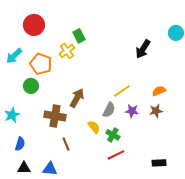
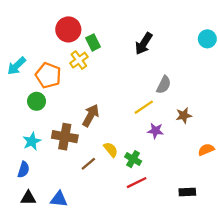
red circle: (34, 25) -> (68, 29), moved
black arrow: (143, 49) -> (144, 44), moved
orange semicircle: (159, 91) -> (206, 150), moved
gray semicircle: (109, 110) -> (164, 85), moved
brown star: (156, 111) -> (184, 115), moved
cyan star: (12, 115) -> (32, 141), moved
brown line: (66, 144) -> (88, 164), moved, turned 72

